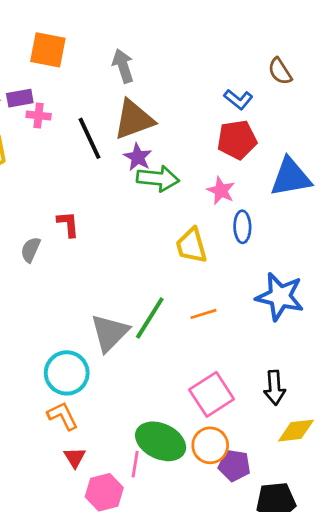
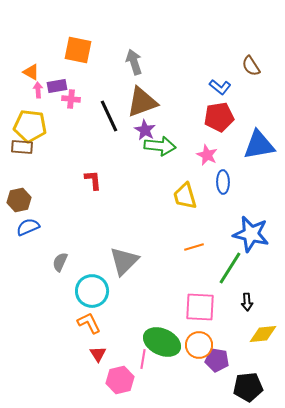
gray semicircle: (31, 250) -> (60, 262), moved
green line: (150, 318) -> (230, 268), moved
black arrow: (275, 388) -> (247, 302), size x0.7
pink square: (212, 394) -> (200, 307), turned 36

